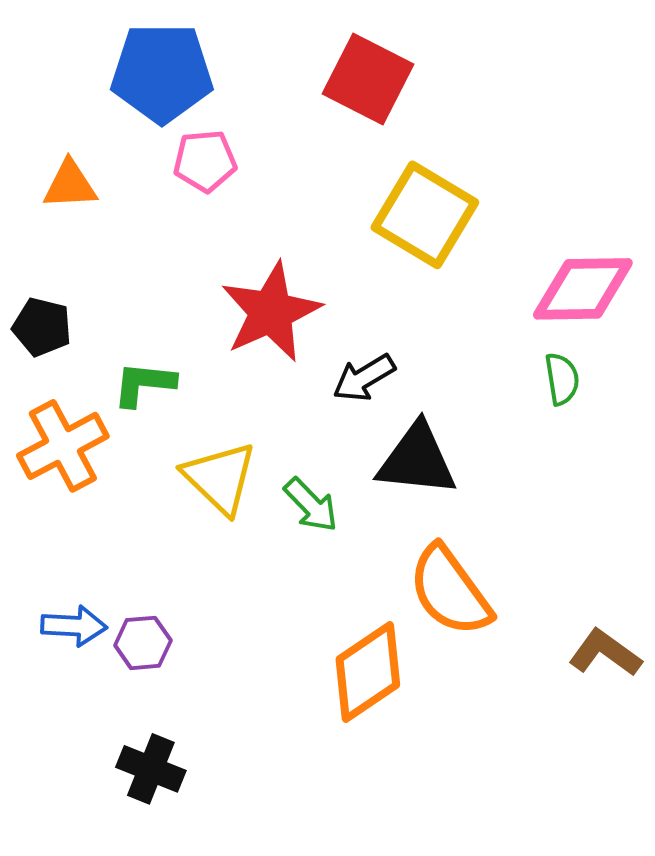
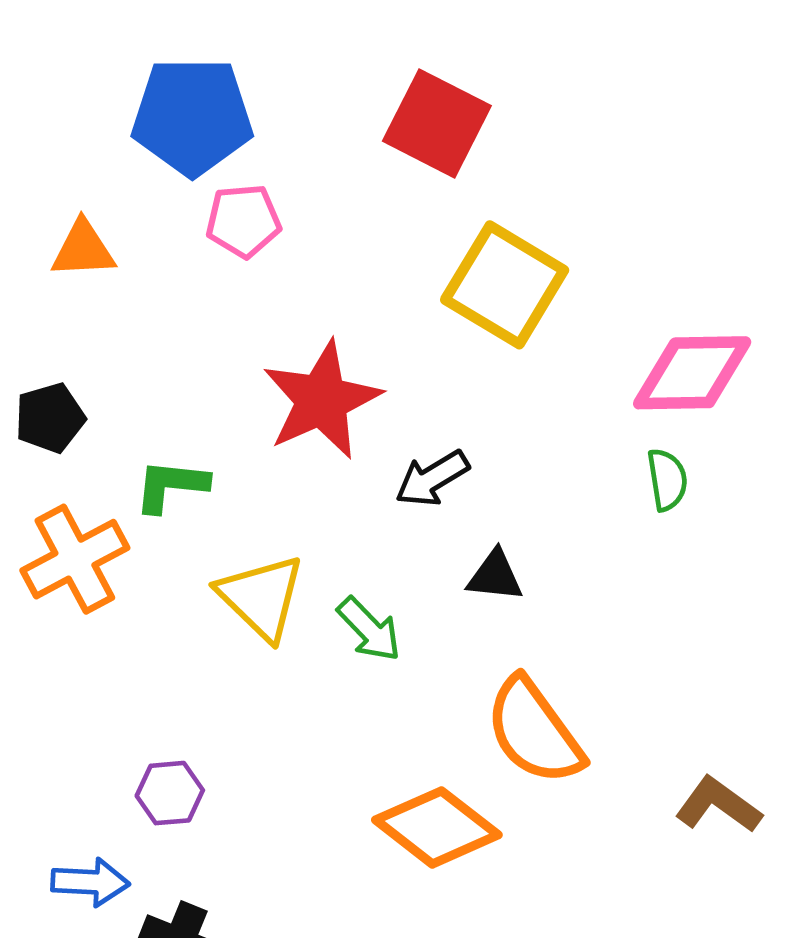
black pentagon: (42, 327) -> (50, 418), turned -30
black triangle: (417, 460) -> (495, 576), size x0.6
blue arrow: (74, 626) -> (90, 882), moved
orange diamond: (368, 672) -> (437, 827), turned 72

